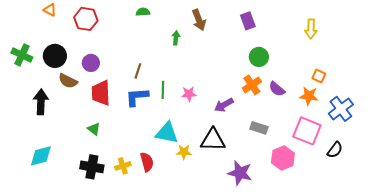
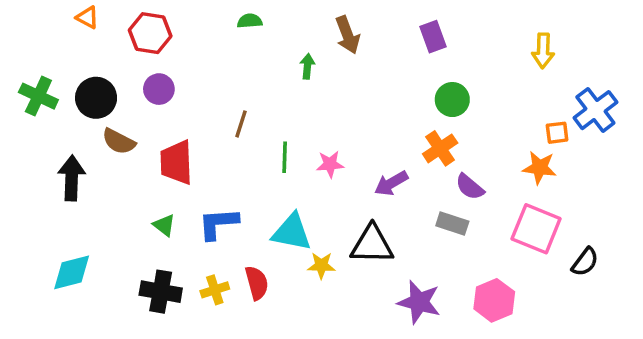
purple circle: (91, 63) -> (159, 89), moved
orange square: (319, 76) -> (557, 133), turned -32
purple semicircle: (277, 89) -> (470, 187), moved
blue L-shape: (137, 97) -> (218, 224), moved
blue cross: (341, 109) -> (595, 110), moved
pink hexagon: (283, 158) -> (494, 300), moved

